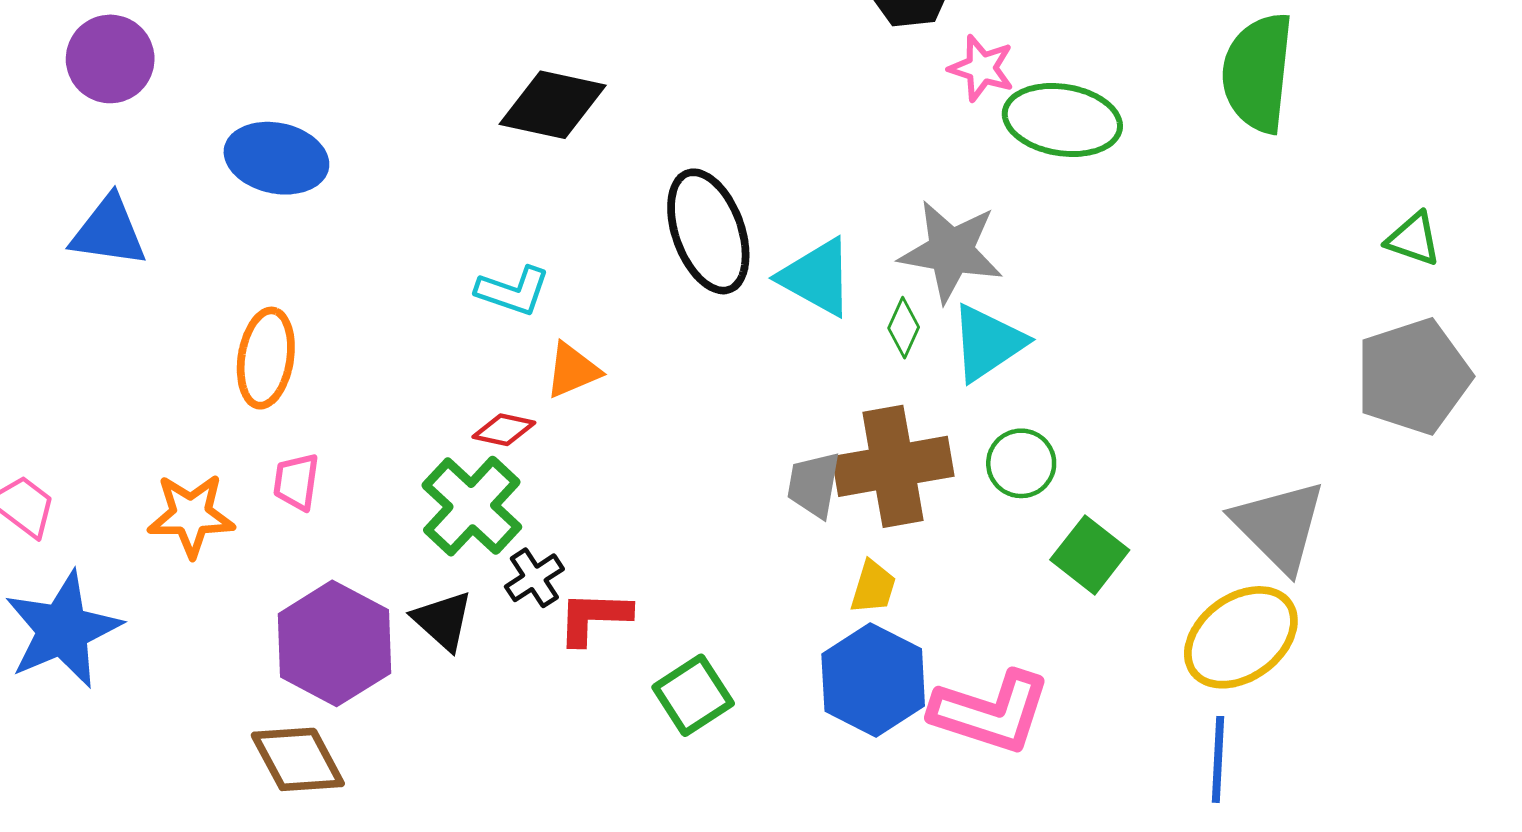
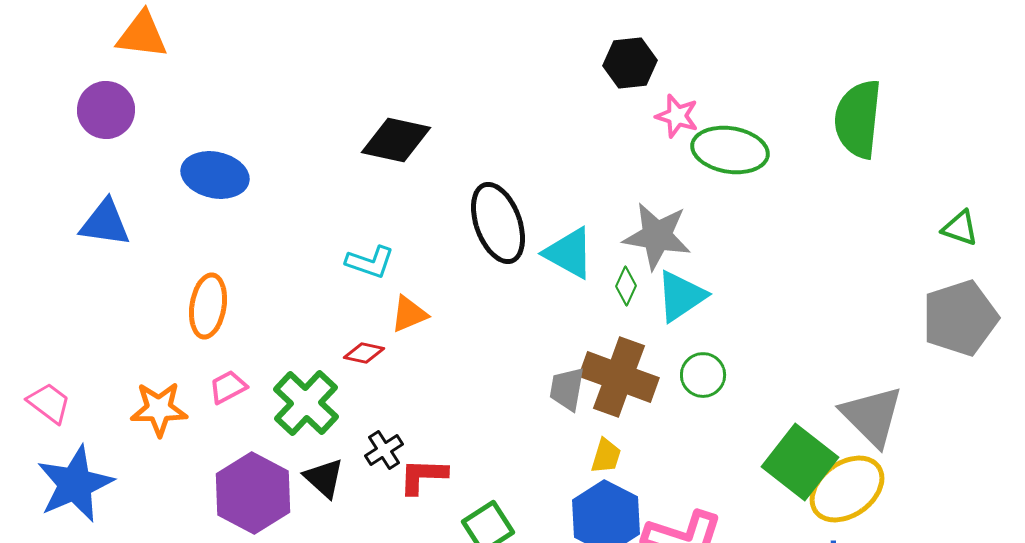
brown cross: (893, 466) -> (619, 377), turned 30
pink trapezoid: (296, 482) -> (228, 387), turned 54
green cross: (472, 506) -> (306, 403), moved
green square: (1090, 555) -> (800, 462), moved, size x1.5

